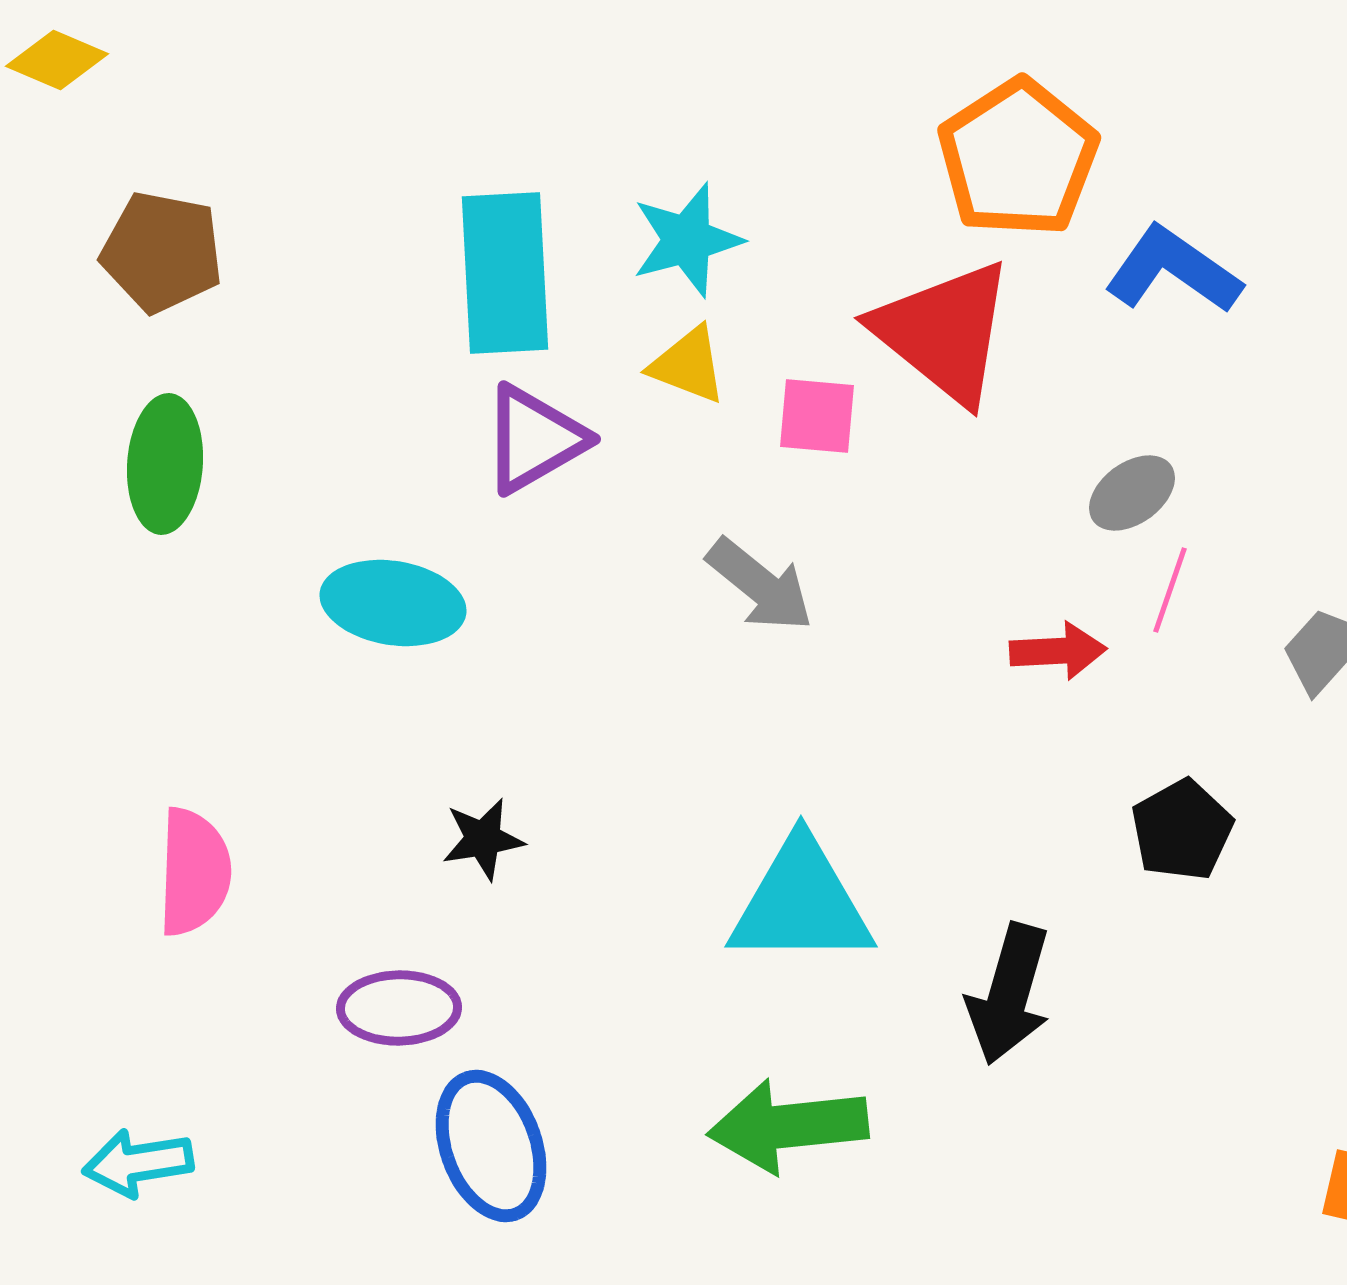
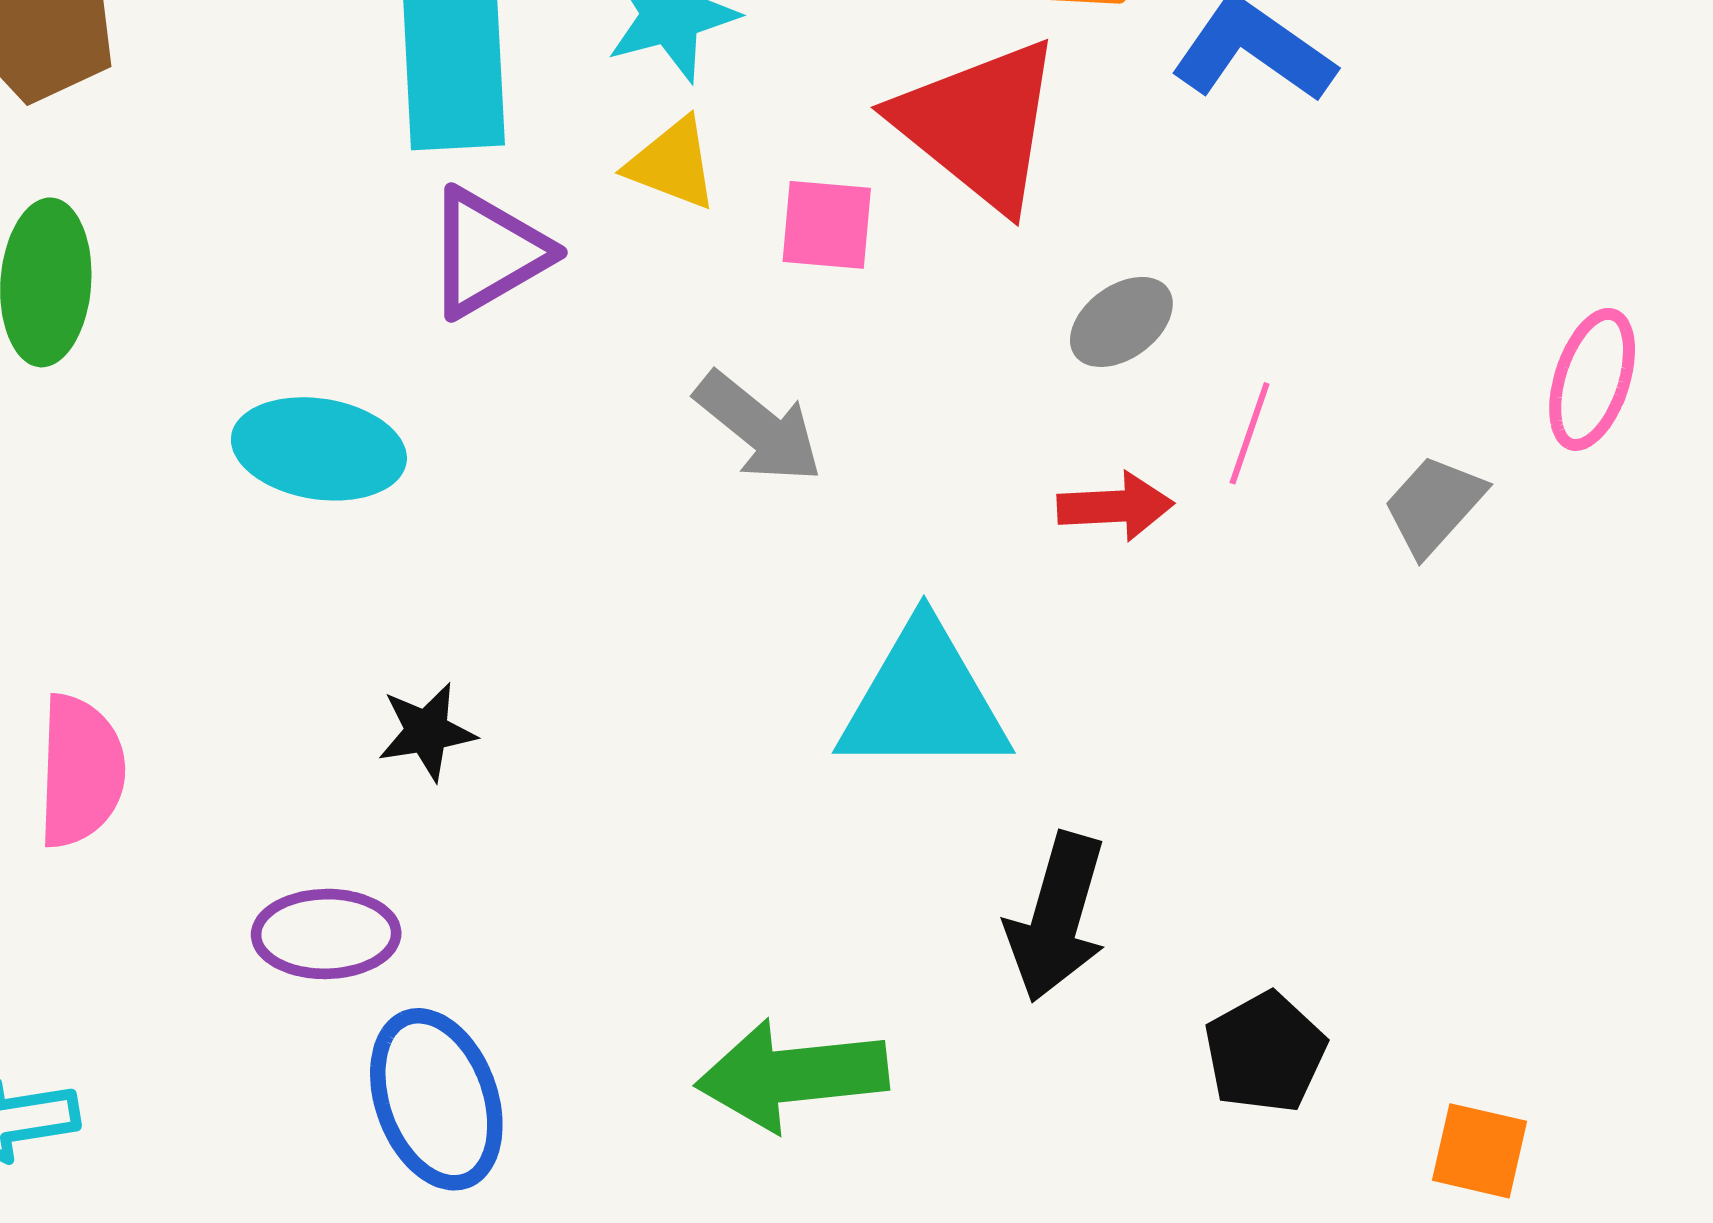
gray ellipse: (1132, 493) -> (1121, 322), moved
black pentagon: (1182, 830) -> (1265, 1053), moved
cyan triangle: (801, 903) -> (924, 700), moved

